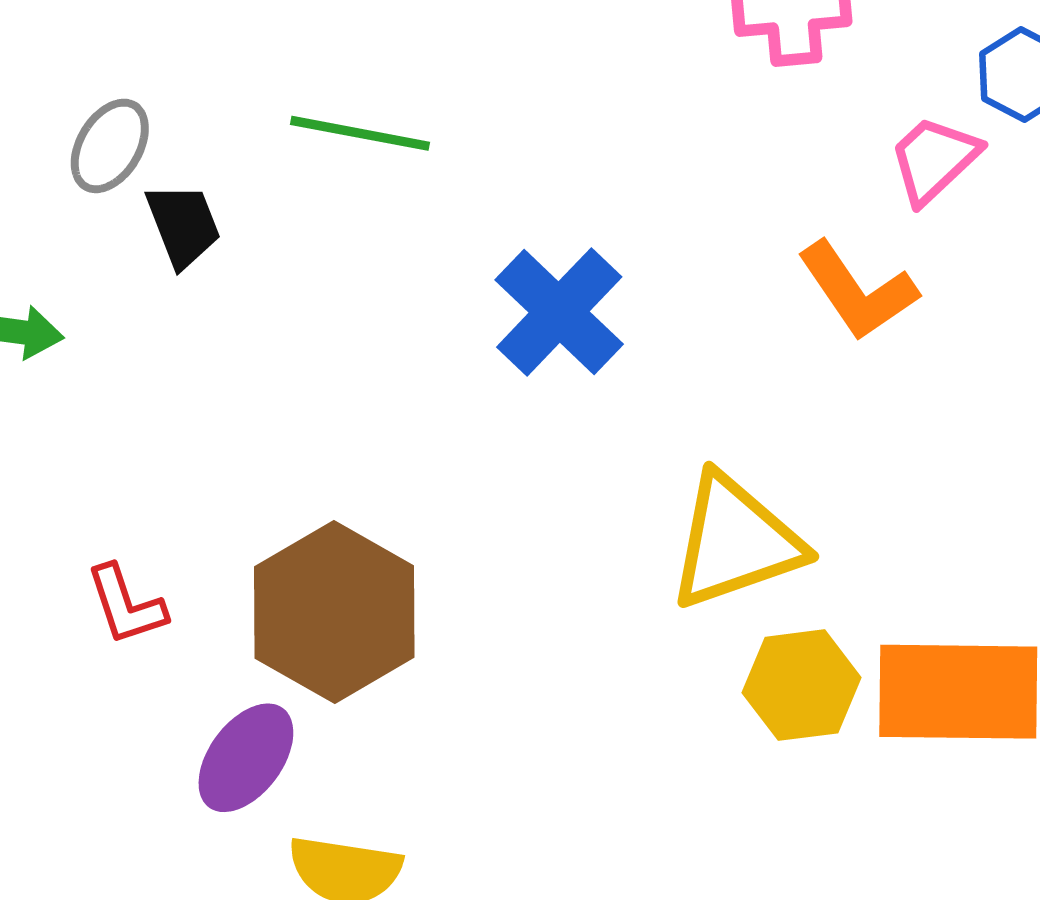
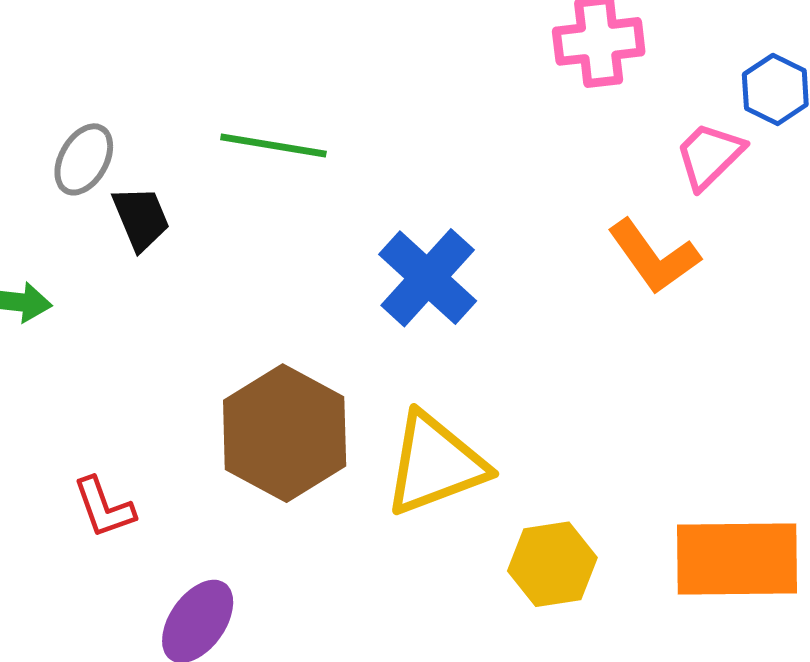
yellow triangle: (735, 542) -> (435, 464), moved
brown hexagon: (334, 612) -> (285, 433), moved
yellow hexagon: (801, 685) -> (552, 564), moved

